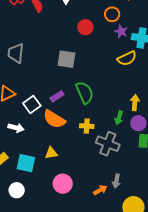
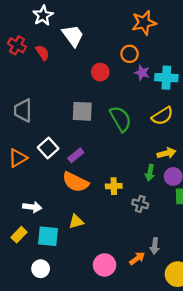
yellow semicircle: (127, 58) -> (162, 116), moved
green semicircle: (85, 93) -> (121, 119), moved
yellow arrow: (135, 103) -> (167, 153), turned 77
white square: (32, 104) -> (48, 148), moved
white arrow: (16, 128) -> (32, 207), moved
gray cross: (108, 144) -> (140, 204), size x0.6
pink circle: (63, 184) -> (105, 265), moved

